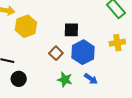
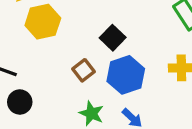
black square: (71, 30) -> (113, 38), turned 35

